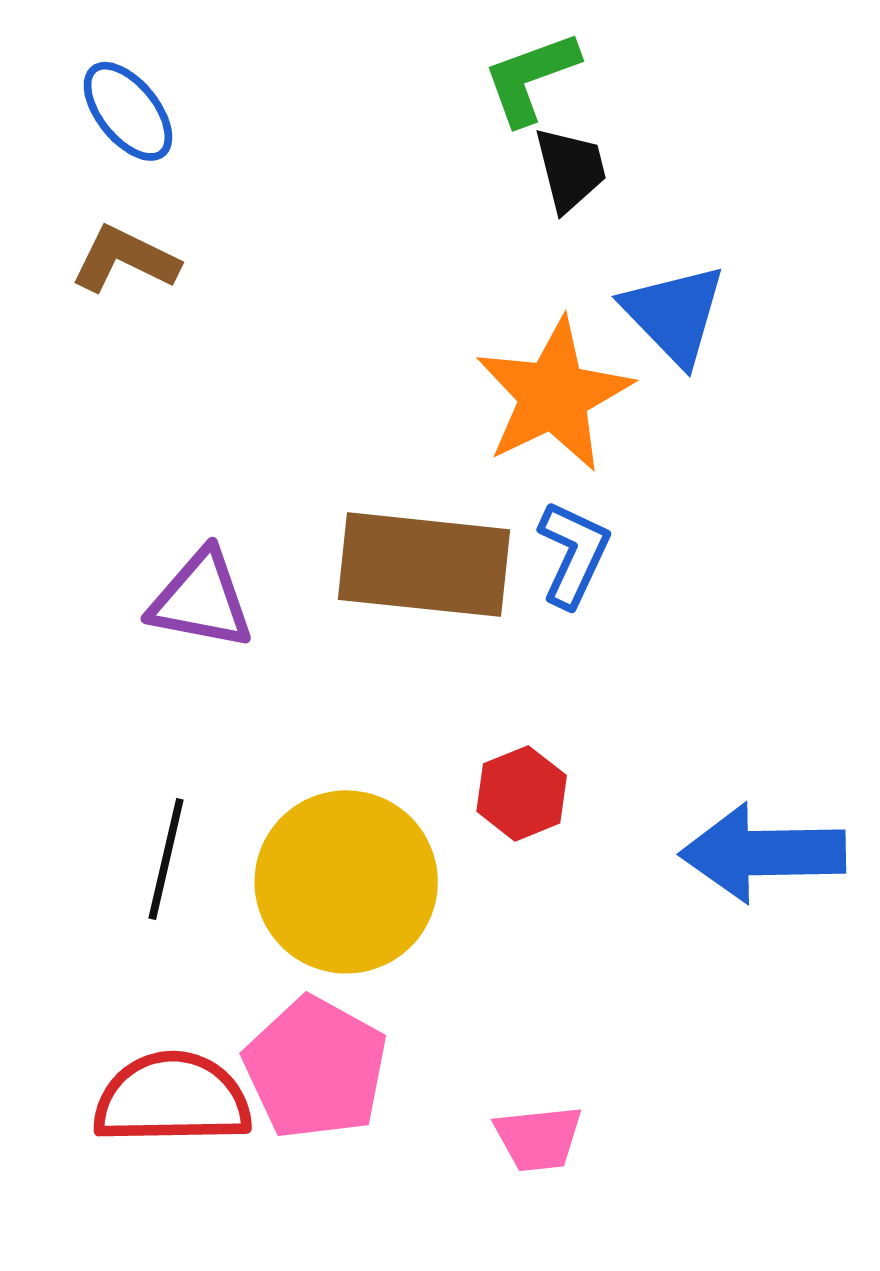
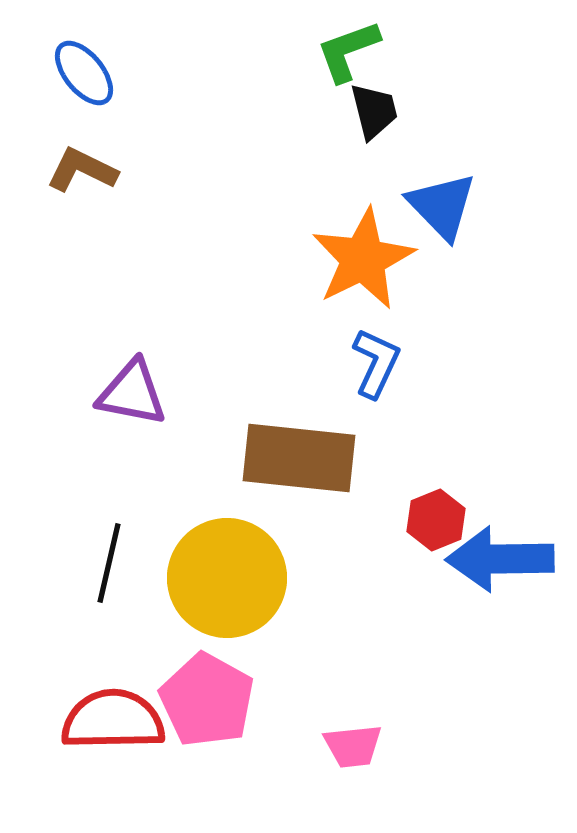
brown rectangle: (424, 565) -> (299, 458), moved
red hexagon: (522, 793) -> (436, 520), moved

